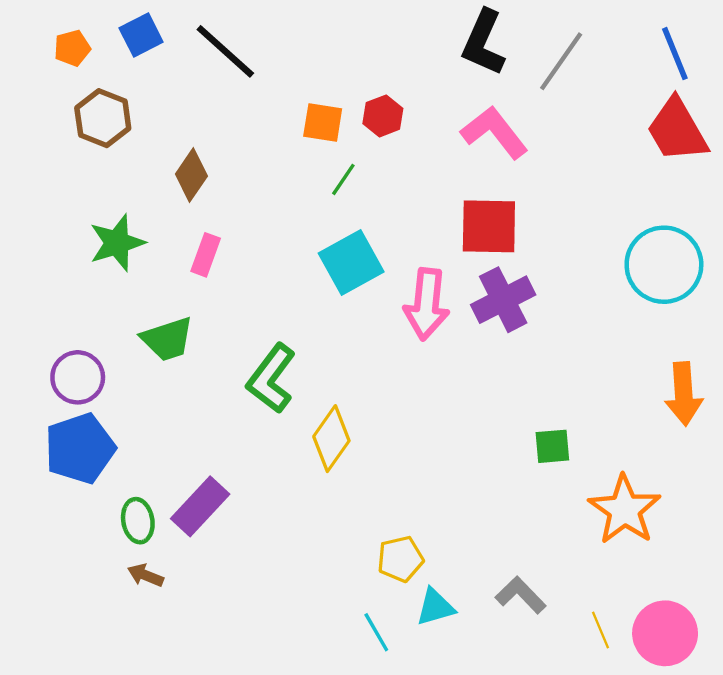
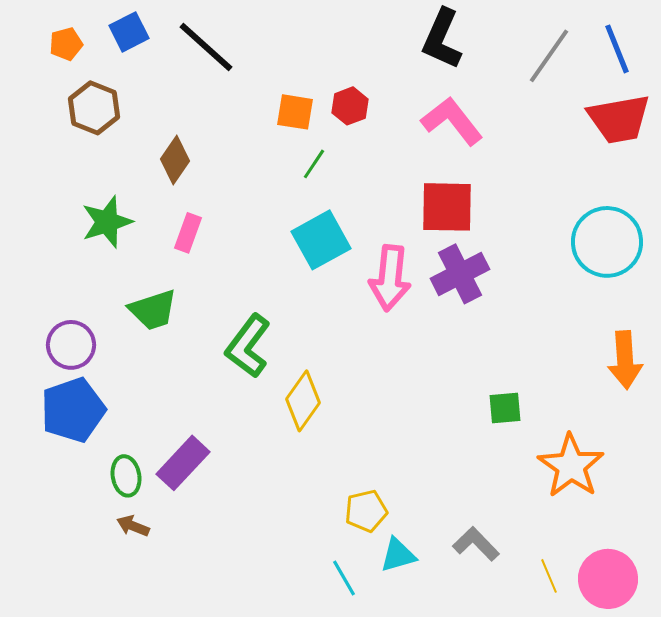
gray line: (561, 61) -> (549, 56), moved
red trapezoid: (677, 130) -> (619, 119), turned -70

